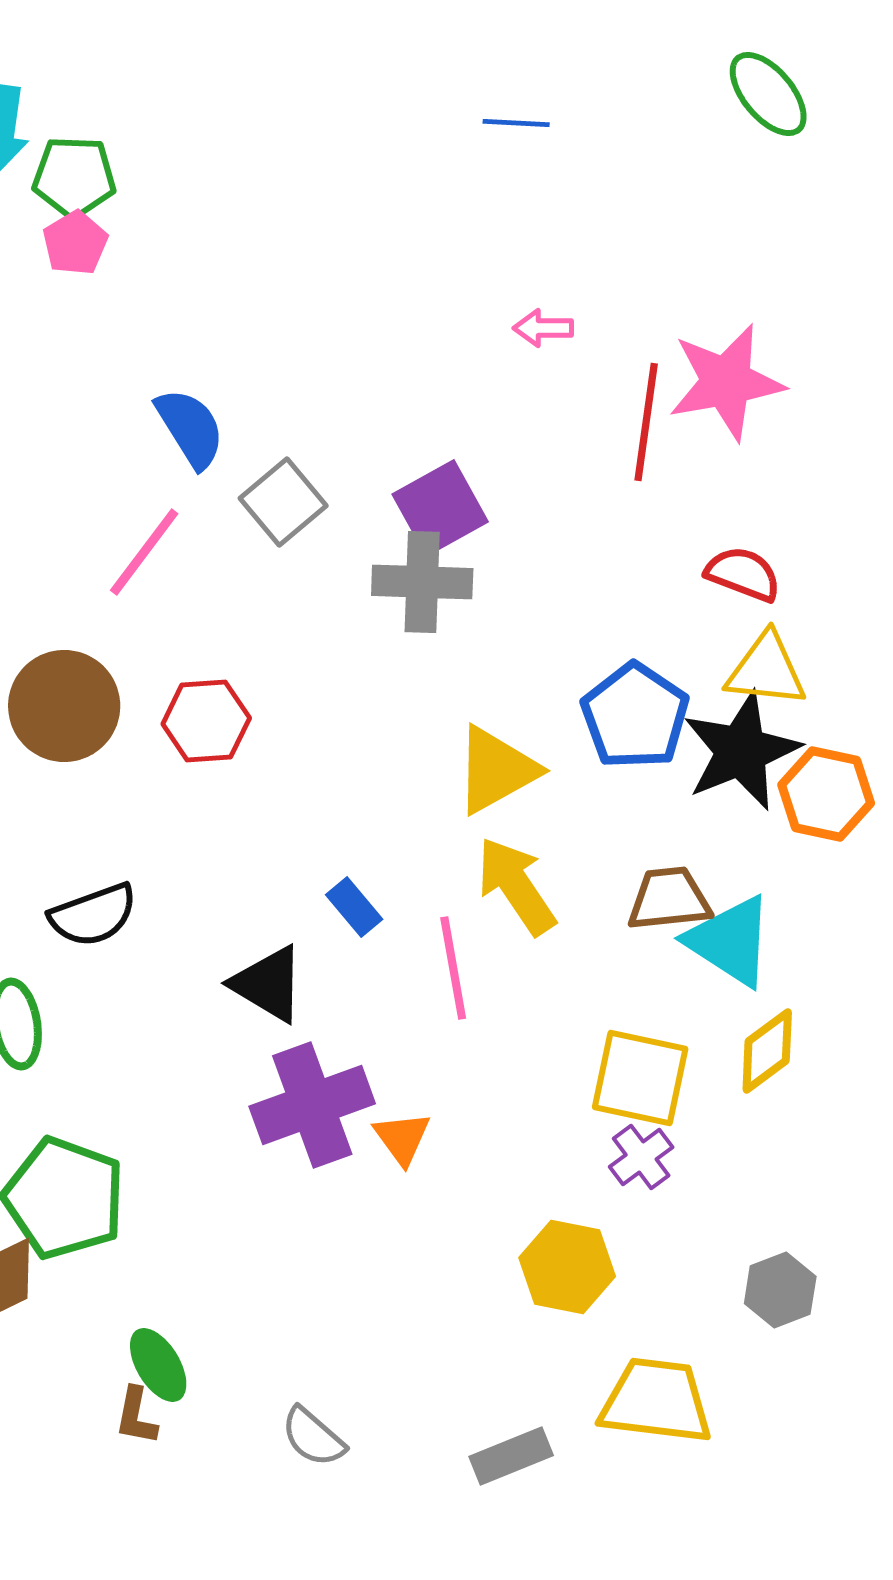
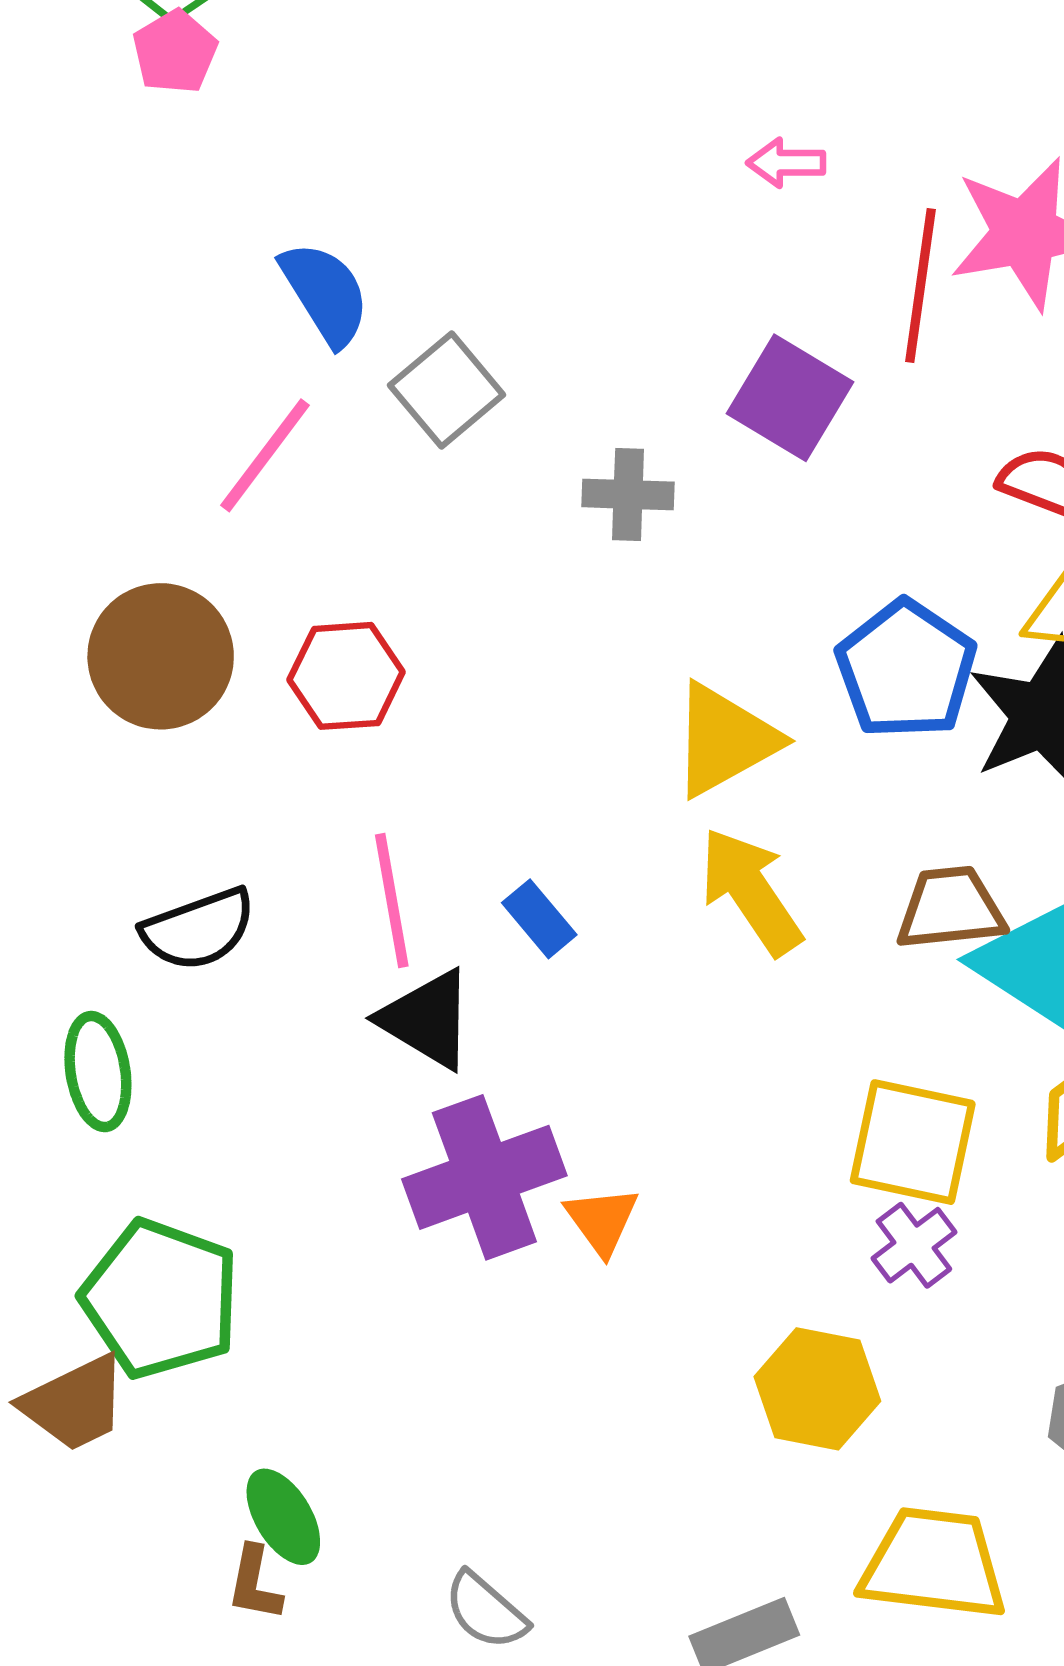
purple square: (440, 508) -> (790, 398), moved, turned -30
gray cross: (422, 582) -> (628, 494), size x0.7
pink line: (453, 968) -> (392, 901), moved

